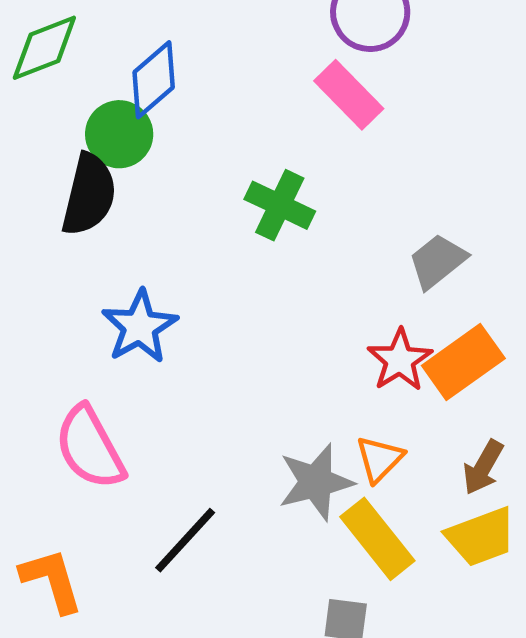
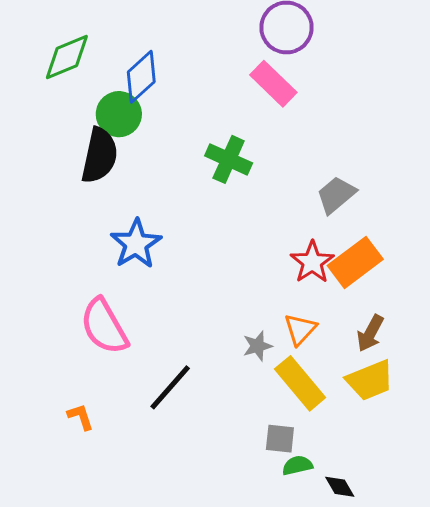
gray star: (316, 482) -> (257, 346), size x0.6
orange L-shape: (52, 580) -> (81, 417), size x0.6

